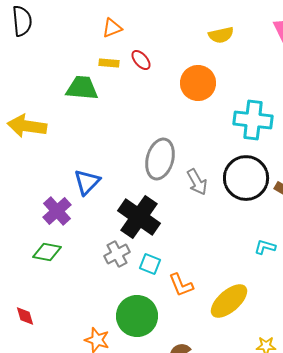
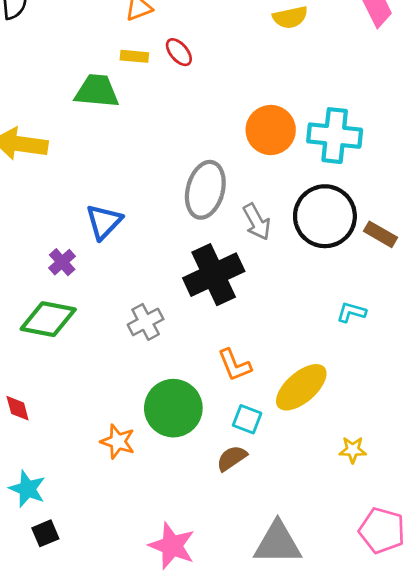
orange circle: (198, 83) -> (271, 130), moved
purple cross: (57, 211) -> (62, 262), size x0.7
black cross: (139, 217) -> (214, 275), moved, turned 30
green diamond: (47, 252) -> (48, 319), size x1.4
cyan square: (150, 264) -> (247, 419), moved

